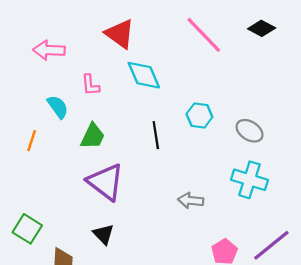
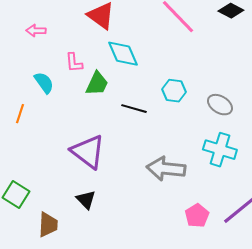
pink arrow: (49, 50) -> (36, 31), size x0.7
black line: (156, 135) -> (134, 109), turned -65
green trapezoid: (93, 136) -> (97, 84), moved
gray arrow: (191, 200) -> (166, 169), size x1.6

